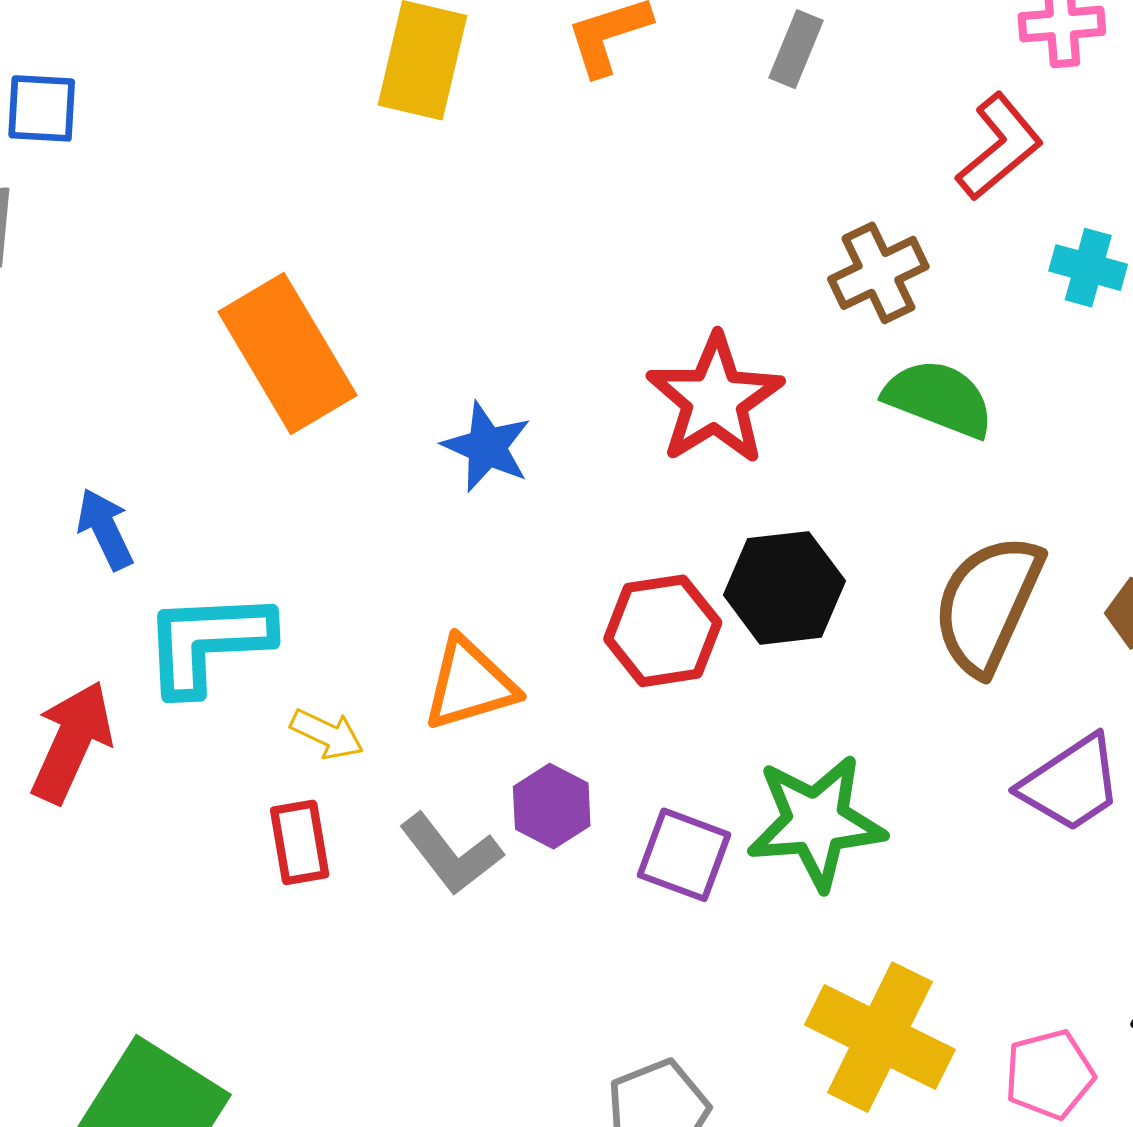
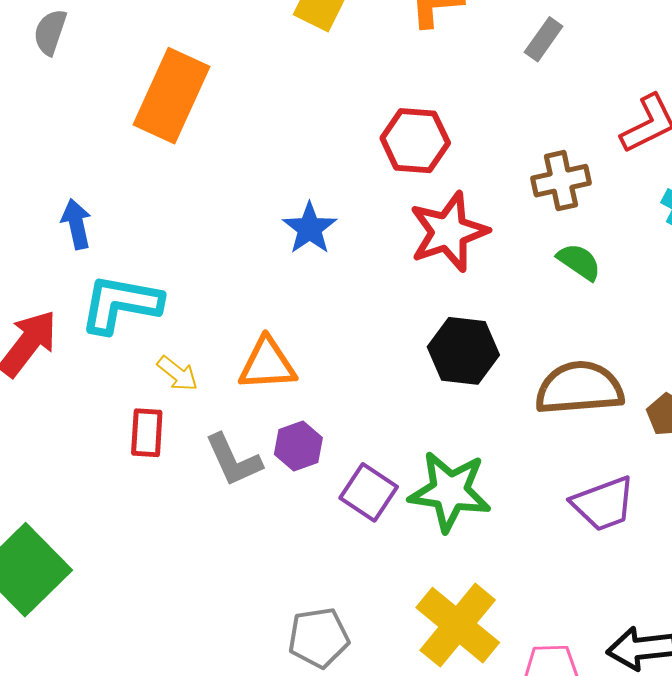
orange rectangle: (287, 354) -> (171, 96), moved, turned 42
green semicircle: (939, 398) -> (579, 262), size x0.7
brown semicircle: (988, 604) -> (579, 388), turned 48
red hexagon: (663, 631) -> (415, 141), moved

